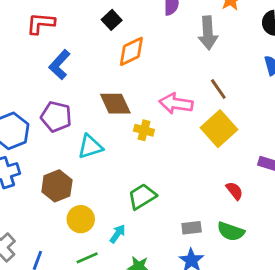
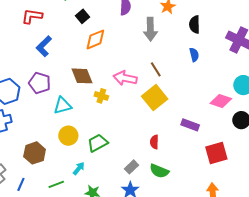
brown hexagon: (57, 186) -> (35, 153), moved
red semicircle: (234, 191) -> (154, 142), moved, turned -144
yellow circle: (81, 219) -> (68, 136), moved
gray rectangle: (192, 228) -> (132, 167), turned -40

